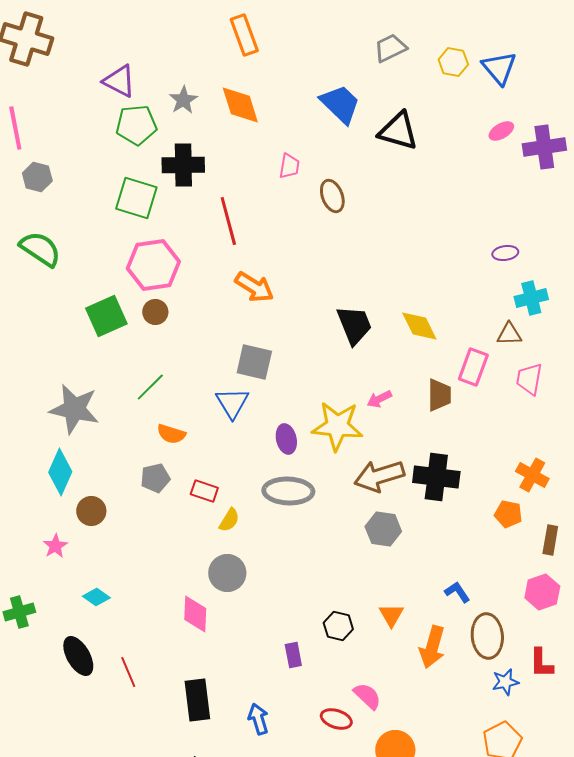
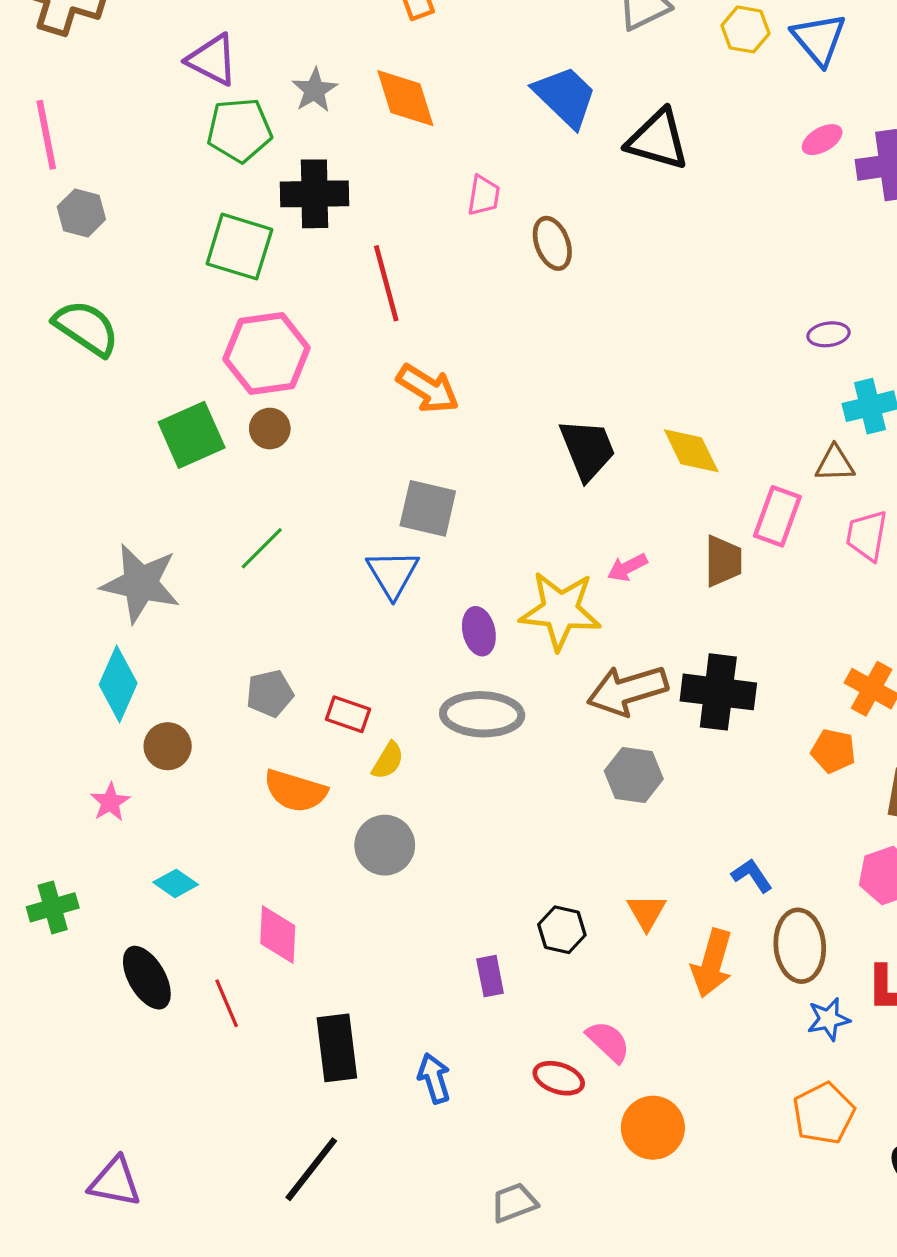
orange semicircle: (171, 434) -> (295, 791), moved, size x1.4
pink diamond: (195, 614) -> (278, 935), moved

